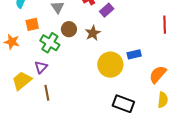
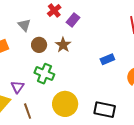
green cross: (50, 43) -> (44, 74), moved
yellow circle: (110, 65) -> (65, 104), moved

